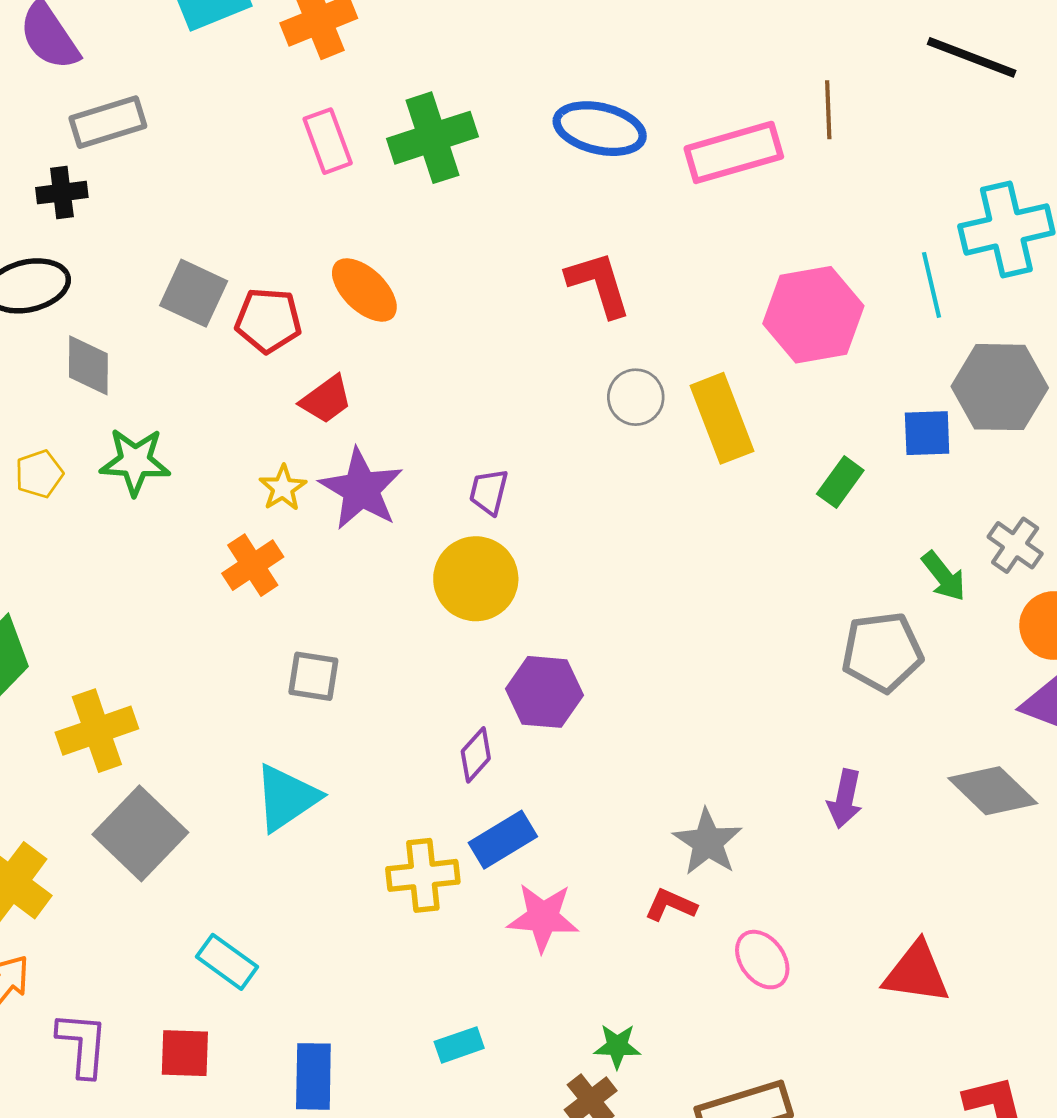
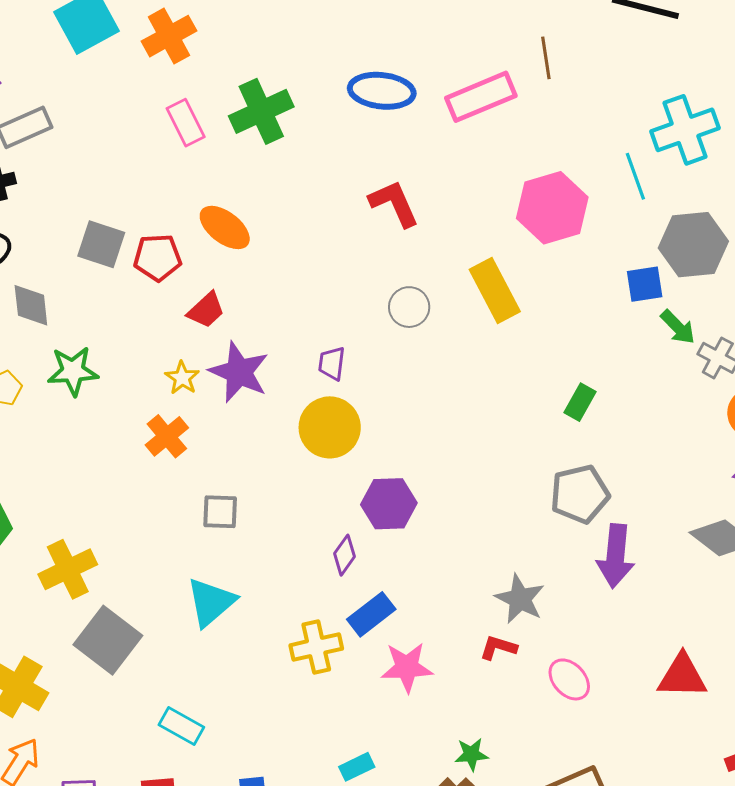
gray circle: (636, 397) -> (409, 307), moved
green rectangle: (840, 482) -> (580, 402), moved
green arrow: (944, 576) -> (678, 327), moved
gray pentagon: (882, 652) -> (580, 494), moved
purple arrow: (845, 799) -> (616, 556), size x1.5

